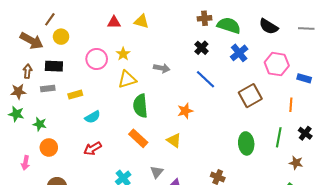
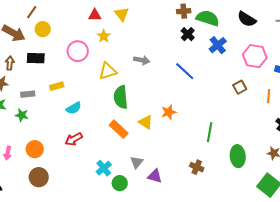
yellow triangle: (141, 21) -> (122, 14), turned 35
black cross: (201, 48) -> (188, 34), moved
yellow star: (123, 54) -> (104, 36), moved
gray rectangle: (48, 89) -> (28, 94), moved
brown square: (250, 96) -> (240, 87), moved, size x0.6
orange star: (185, 111) -> (169, 112), moved
green line: (279, 137) -> (210, 132), moved
yellow triangle: (174, 140) -> (146, 122), moved
green ellipse: (246, 143) -> (238, 156), moved
orange circle: (49, 148) -> (35, 149), moved

